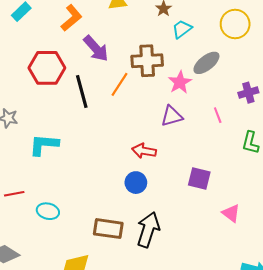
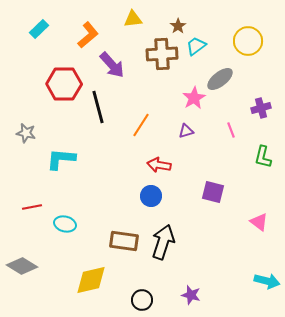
brown cross: (147, 61) -> (162, 54), moved
orange line: (120, 84) -> (141, 125), moved
purple triangle: (172, 116) -> (186, 131), size x0.7
pink triangle: (231, 213) -> (259, 222), moved

